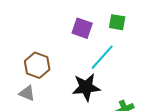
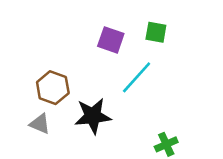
black star: (86, 87) -> (93, 116), moved

